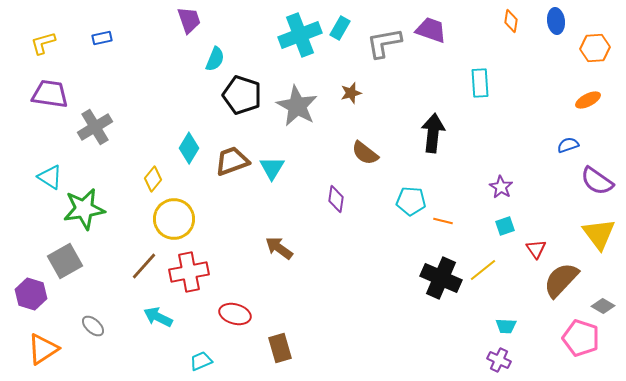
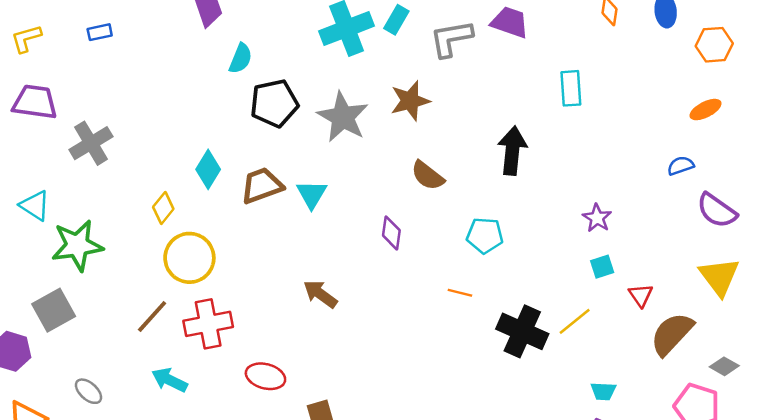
brown star: (351, 93) -> (410, 101), size x1.5
black pentagon: (242, 95) -> (274, 103), turned -30
orange line: (443, 221) -> (460, 293), moved

